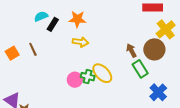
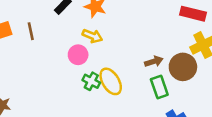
brown arrow: (131, 51) -> (154, 61), turned 88
pink circle: (75, 80) -> (78, 55), moved

